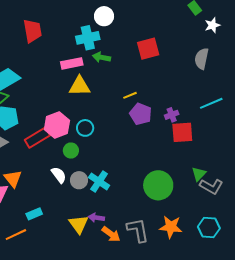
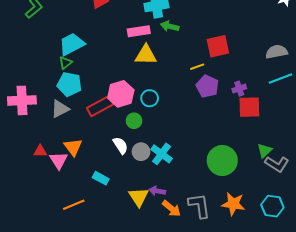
red square: (148, 49) -> (218, 46), moved
gray semicircle: (202, 59) -> (277, 52), moved, turned 65
cyan rectangle: (34, 214) -> (101, 178), moved, turned 49

